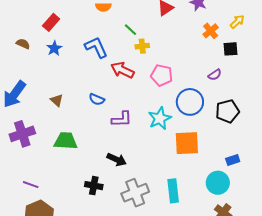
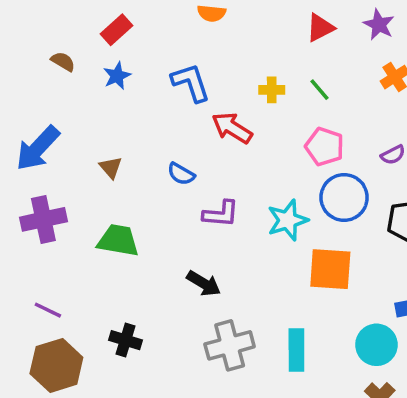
green line: (130, 30) -> (320, 90), moved
pink pentagon: (162, 75) -> (324, 147), moved
black cross: (94, 186) -> (125, 340), moved

